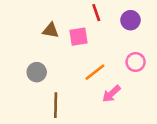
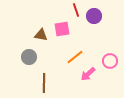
purple circle: (130, 20) -> (94, 16), moved
brown triangle: (51, 30) -> (41, 35), moved
pink circle: (136, 62) -> (110, 61), moved

